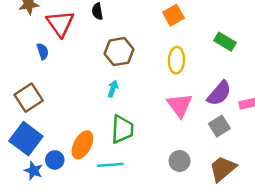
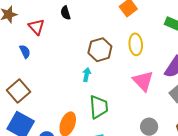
red triangle: (60, 23) -> (36, 27), size x0.7
brown hexagon: (119, 52) -> (100, 50), moved

